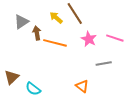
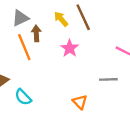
pink star: (89, 39) -> (70, 48), moved
orange line: (55, 43) -> (24, 47), moved, turned 45

